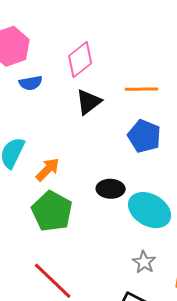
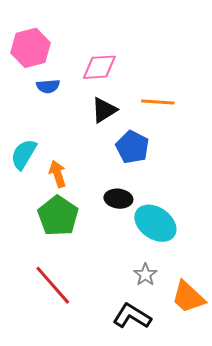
pink diamond: (80, 60) -> (99, 67), turned 30
blue pentagon: (144, 136) -> (132, 147), moved
orange arrow: (48, 170) -> (57, 174), turned -68

